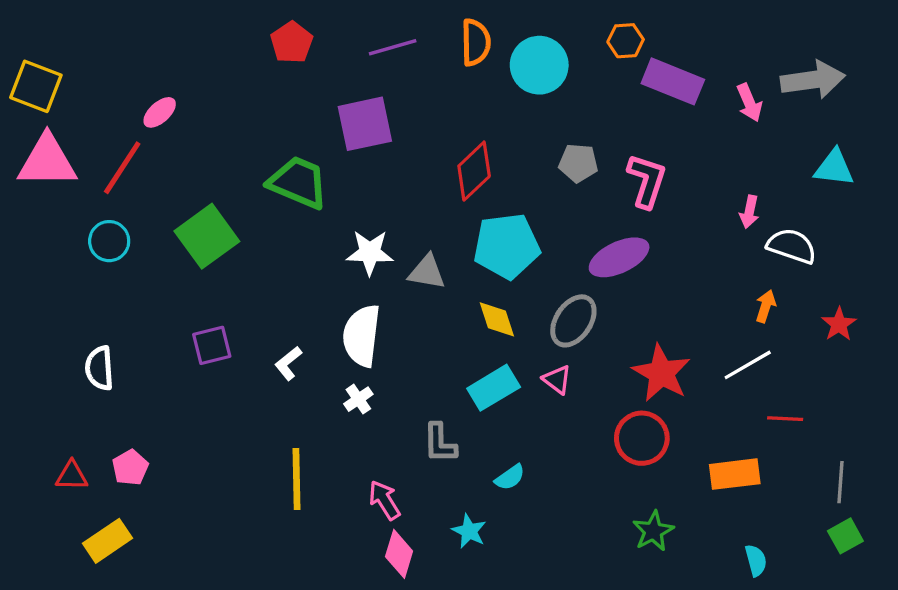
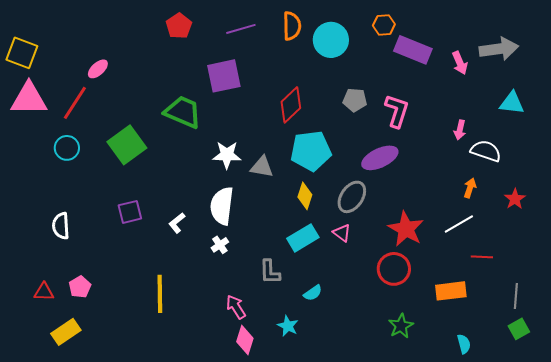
yellow diamond: (497, 319) -> (305, 196), turned 36
yellow line: (296, 479) -> (160, 294), moved

